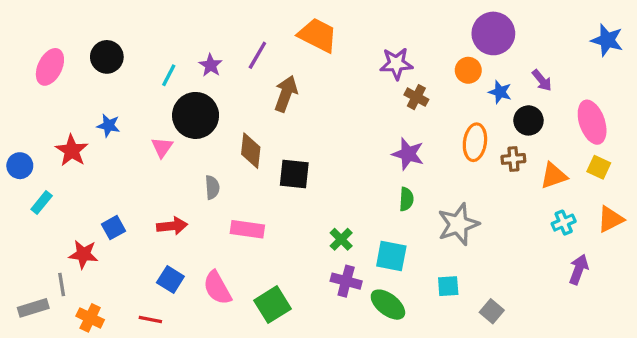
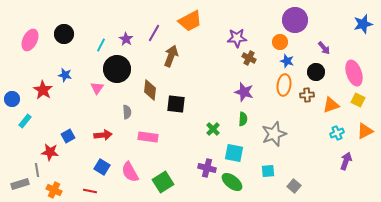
orange trapezoid: (318, 35) -> (190, 21), turned 125
blue star: (607, 40) -> (363, 24), turned -30
blue star: (500, 92) -> (287, 61), moved
green cross: (341, 239) -> (213, 129), moved

